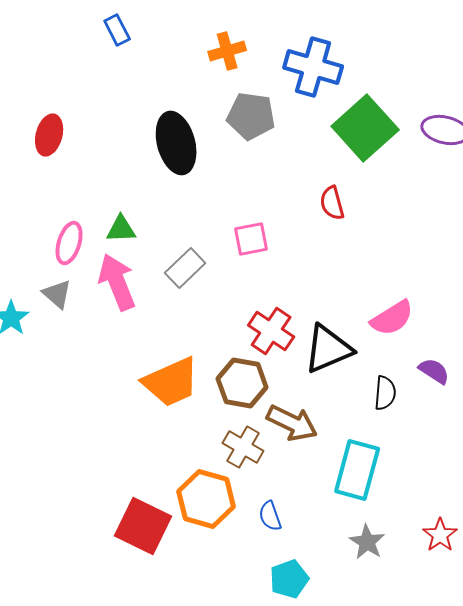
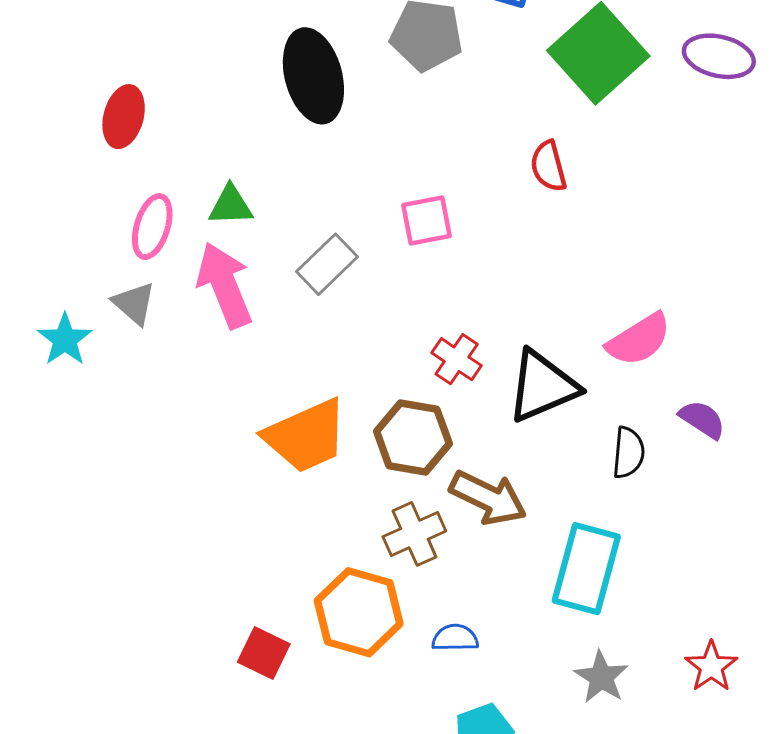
red ellipse: (49, 135) -> (124, 117), moved
red cross: (271, 331) -> (457, 359), size x0.7
brown cross: (243, 447) -> (414, 534), turned 36
blue semicircle: (270, 516) -> (455, 638), turned 108
red square: (143, 526) -> (264, 653), size x0.6

